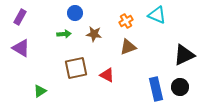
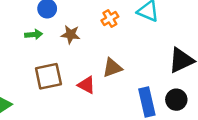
brown triangle: (128, 47) -> (112, 68), moved

